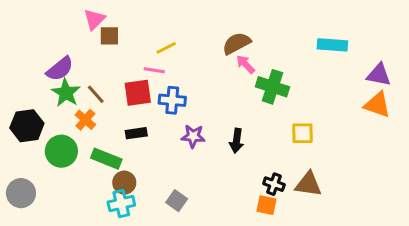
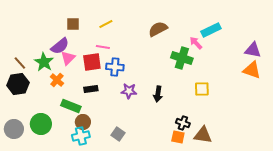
pink triangle: (94, 19) -> (68, 58), moved
cyan rectangle: (332, 45) -> (211, 30), moved, turned -30
yellow line: (166, 48) -> (106, 24), moved
pink arrow: (246, 64) -> (196, 43), moved
purple semicircle: (60, 69) -> (60, 46), moved
brown line: (96, 94) -> (20, 63), moved
green circle: (61, 151) -> (41, 124), moved
brown triangle: (308, 184) -> (203, 135), moved

